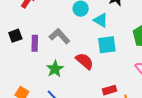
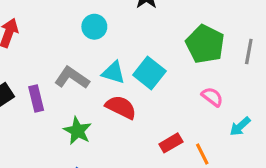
cyan triangle: (101, 20) -> (113, 72), moved
cyan square: (107, 45) -> (149, 73), turned -30

